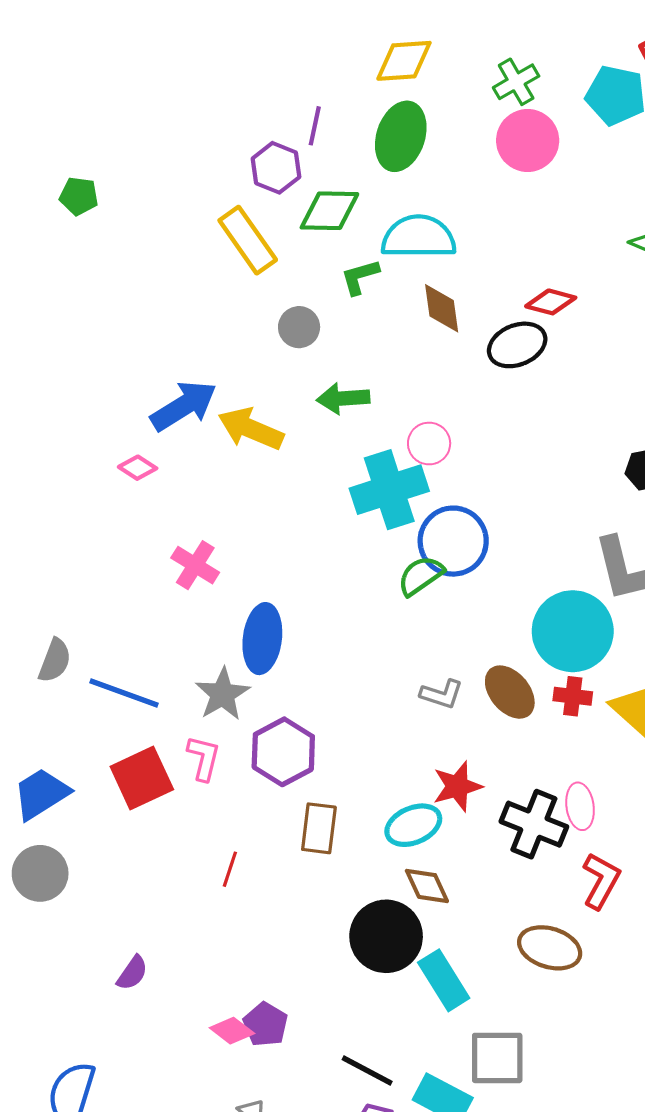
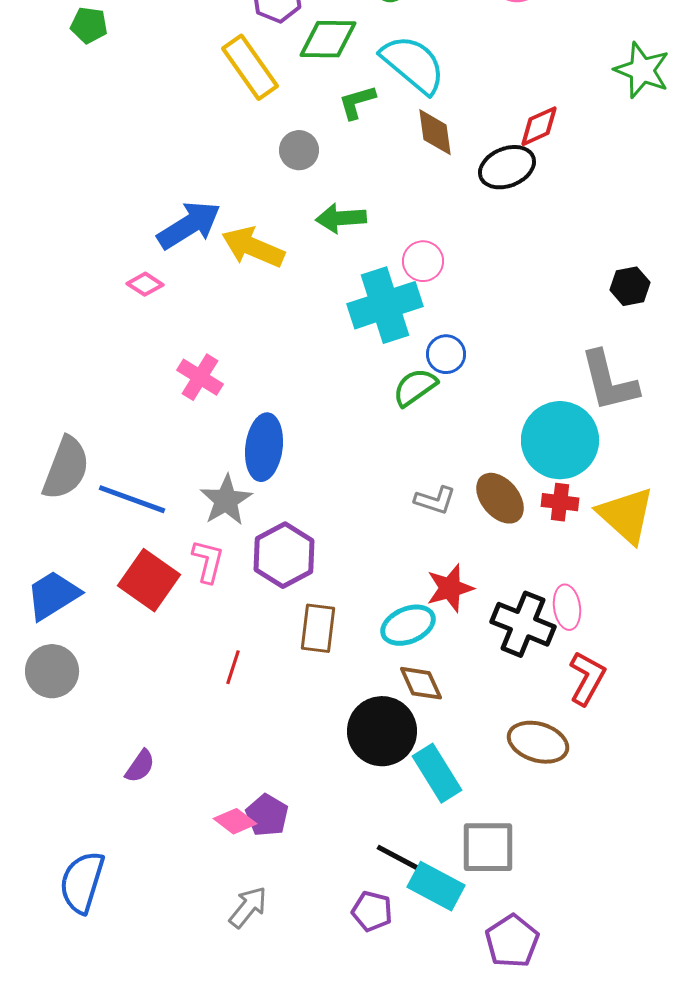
cyan semicircle: (419, 237) -> (413, 64), turned 40
red diamond: (551, 302) -> (539, 126), turned -39
blue circle: (453, 541) -> (446, 354), size x0.6
gray semicircle: (55, 661) -> (66, 468), size x1.5
red square: (142, 778) -> (149, 580), turned -30
black line: (367, 1071) -> (401, 859), moved

